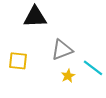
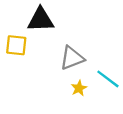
yellow square: (18, 61) -> (16, 45), moved

